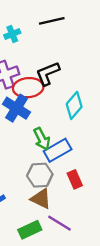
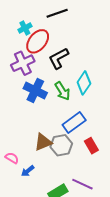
red ellipse: (28, 88) -> (38, 41), moved, turned -40
green arrow: (42, 139) -> (62, 91), moved
brown triangle: (41, 199) -> (43, 142), moved, turned -42

